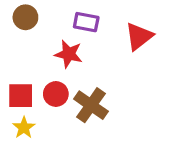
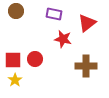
red star: (69, 54) -> (63, 39), moved
brown cross: (91, 105) -> (86, 66), moved, turned -35

